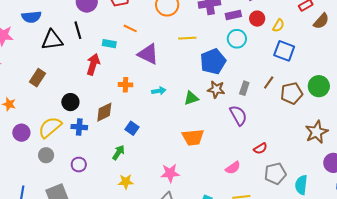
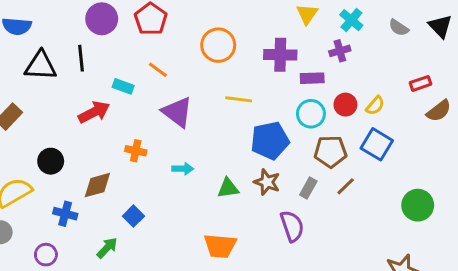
red circle: (257, 19) -> (345, 105), moved
red arrow: (93, 64) -> (94, 112), turned 35
brown pentagon: (292, 93) -> (330, 152), moved
blue cross: (79, 127) -> (65, 214), moved

